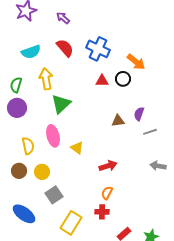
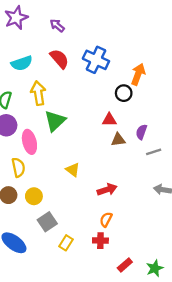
orange arrow: (136, 62) -> (138, 74), turned -108
red triangle: (102, 81) -> (109, 120), moved
pink ellipse: (53, 136) -> (29, 142), moved
yellow rectangle: (71, 223) -> (66, 243), moved, size x0.6

